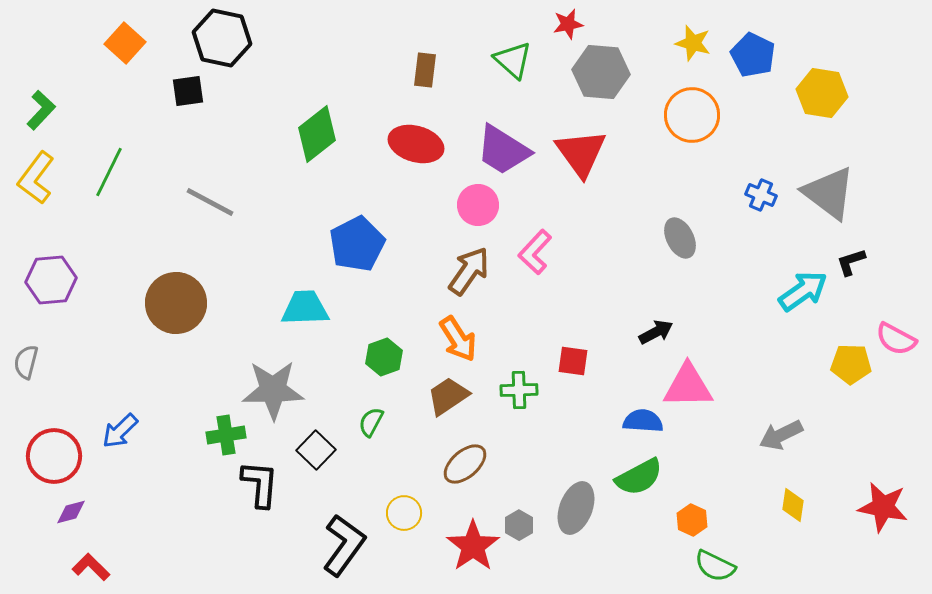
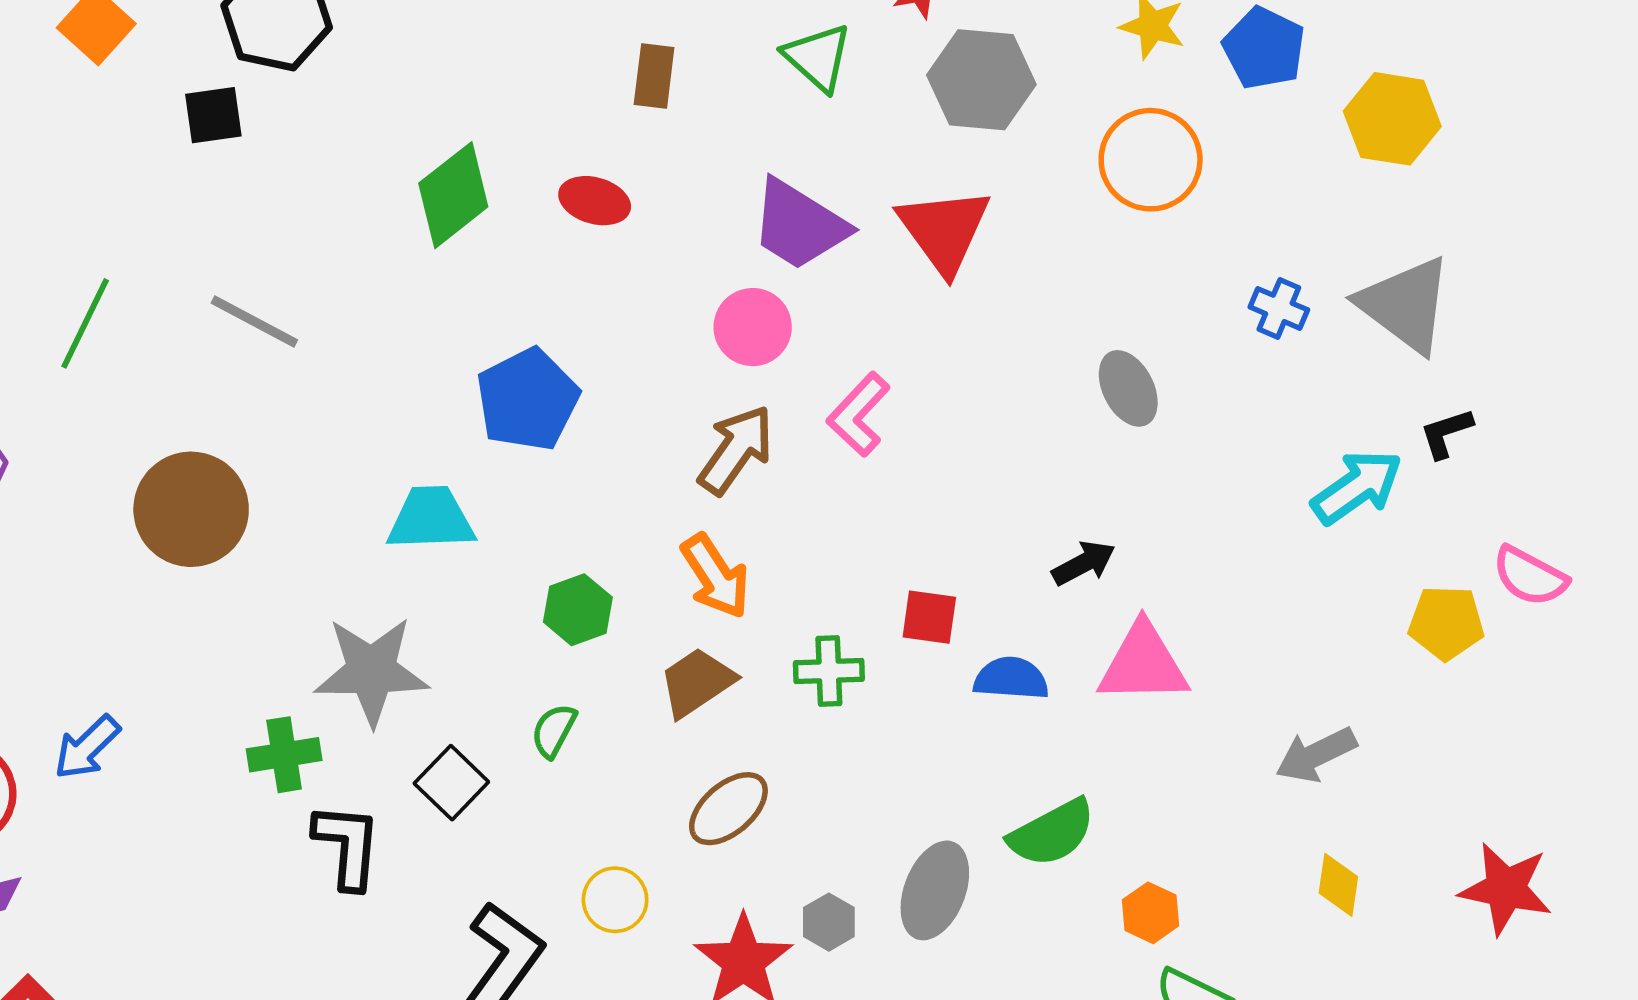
red ellipse: (416, 144) -> (595, 201), moved, size x0.7
green line: (109, 172) -> (85, 323), moved
blue semicircle: (643, 421) -> (1011, 678), moved

